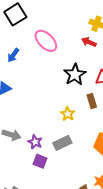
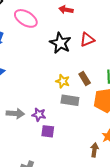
brown rectangle: (92, 101) -> (85, 79), moved
gray rectangle: (62, 143) -> (70, 100), moved, turned 48

